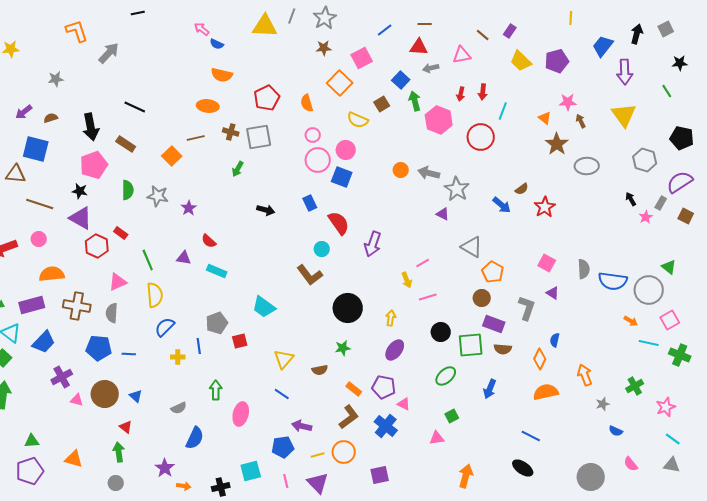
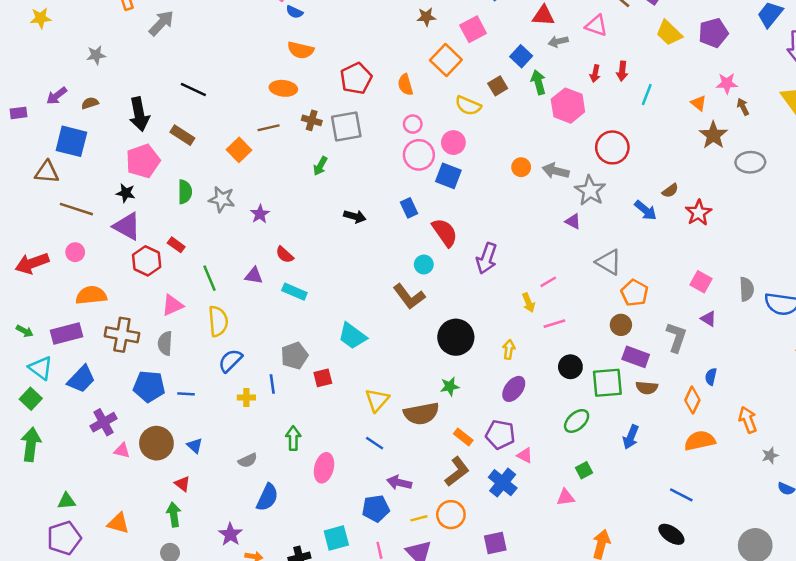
pink triangle: (462, 55) -> (596, 26), turned 30
red circle: (481, 137) -> (612, 147), moved
brown semicircle: (320, 370) -> (421, 414), size x1.8

